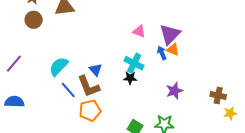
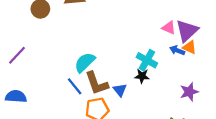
pink triangle: (139, 31) -> (169, 28), moved
blue arrow: (162, 53) -> (177, 50), turned -48
cyan semicircle: (59, 66) -> (85, 62), moved
blue triangle: (96, 70) -> (120, 90), moved

